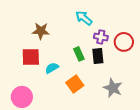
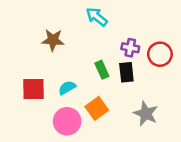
cyan arrow: (84, 18) -> (97, 17), moved
red square: (31, 57) -> (34, 89), moved
pink circle: (22, 97) -> (67, 121), moved

